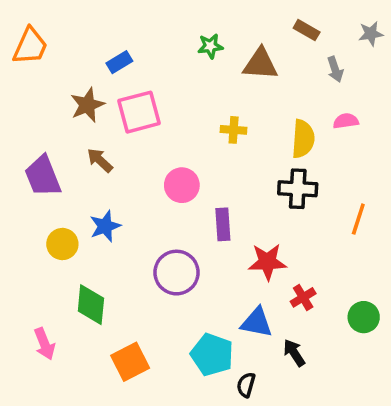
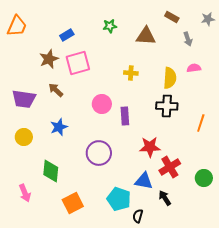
green star: (210, 46) -> (110, 26), moved
purple trapezoid: (43, 176) -> (24, 99), turned -60
purple rectangle: (223, 224) -> (125, 116), moved
yellow circle: (62, 244) -> (24, 137), moved
red cross: (303, 297) -> (170, 167), size x1.5

